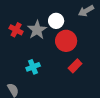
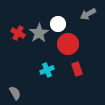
red rectangle: (75, 66) -> (77, 69), turned -64
cyan cross: (33, 67) -> (47, 70), moved

